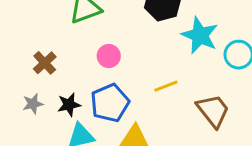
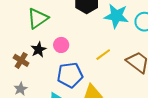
blue pentagon: (110, 103) -> (70, 75), turned 30
black star: (69, 105) -> (39, 50), moved

